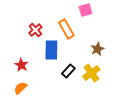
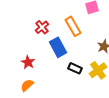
blue rectangle: (51, 50) -> (58, 47), turned -30
black rectangle: (68, 71) -> (75, 68), turned 72

